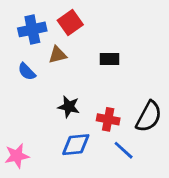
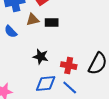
black rectangle: (110, 59) -> (52, 23), moved
blue line: (124, 150) -> (70, 88), moved

